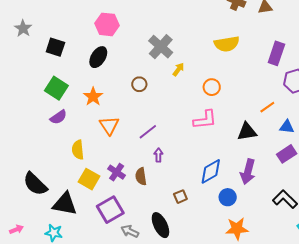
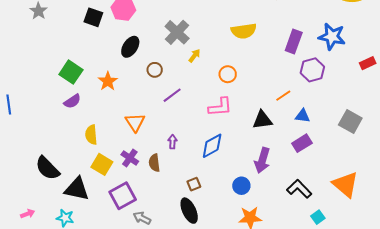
black square: (55, 47) -> (93, 17), moved
black ellipse: (98, 57) -> (130, 47), moved
orange triangle: (109, 126) -> (135, 122), moved
purple line: (148, 132) -> (172, 95), moved
blue diamond: (211, 171) -> (212, 146), moved
black ellipse: (160, 225) -> (189, 211), moved

